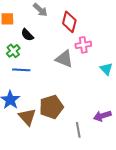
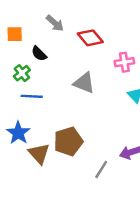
red diamond: (69, 22) -> (90, 38), turned -55
pink cross: (83, 45) -> (124, 62), moved
gray line: (78, 130) -> (101, 169), turned 42

